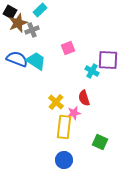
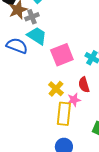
pink square: (68, 48) -> (62, 55), moved, size x1.6
cyan trapezoid: (36, 61) -> (37, 36), moved

